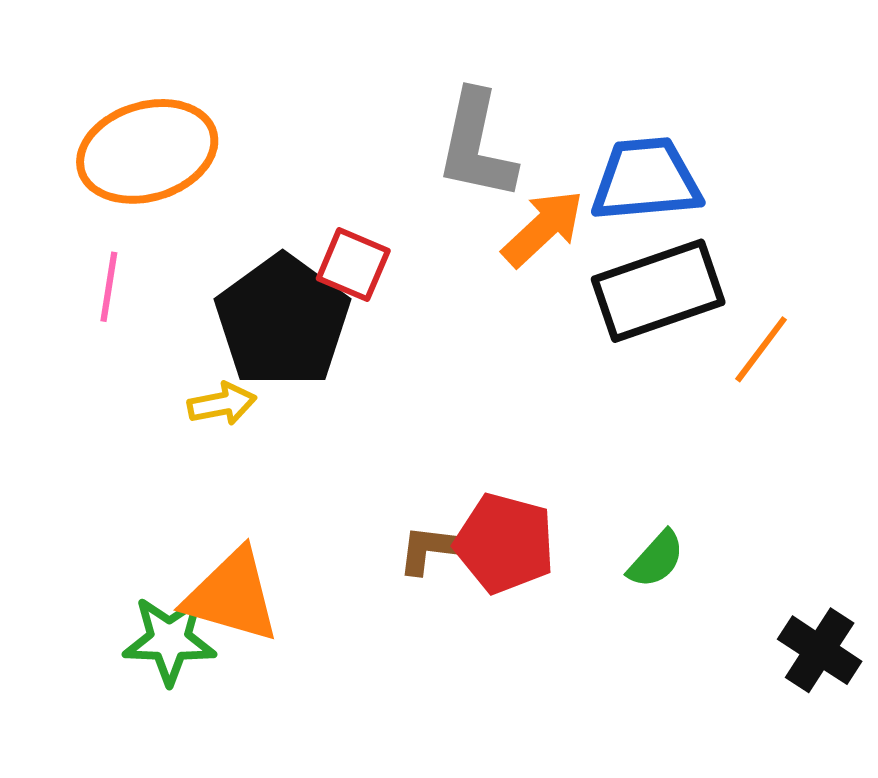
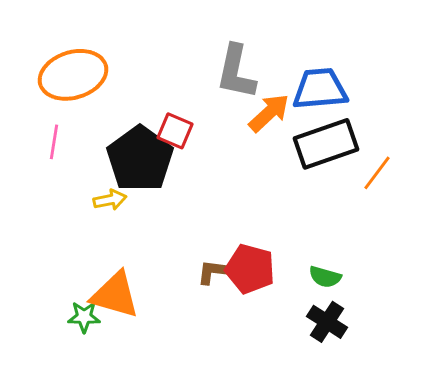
green semicircle: (656, 559) -> (325, 277), turned 64
green star: (169, 640) -> (84, 317), size x0.7
black cross: (820, 650) -> (327, 322), moved

